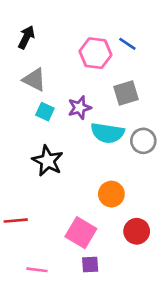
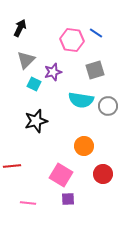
gray triangle: (34, 80) -> (26, 60), turned 48
purple star: (80, 108) -> (53, 72), moved
black star: (48, 161) -> (36, 121), turned 30

